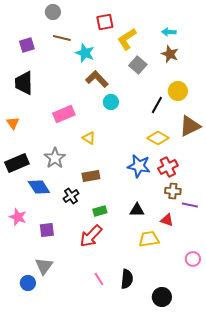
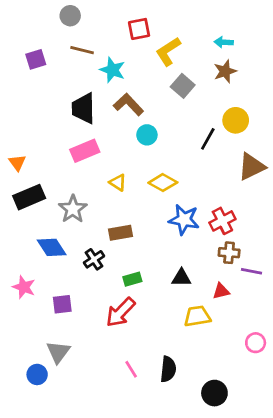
brown star: (170, 54) -> (225, 71), turned 30
black trapezoid: (24, 83) -> (83, 108), moved
yellow diamond: (158, 138) -> (163, 183), moved
black rectangle: (17, 163) -> (29, 197), moved
red triangle: (167, 220) -> (221, 291), turned -32

